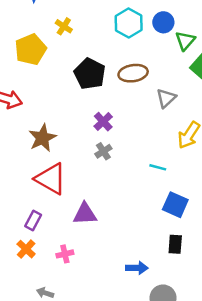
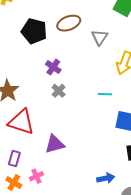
pink cross: (65, 254) -> (36, 176), moved

